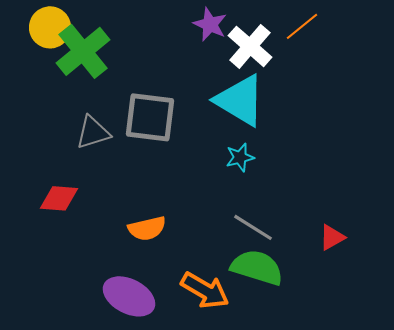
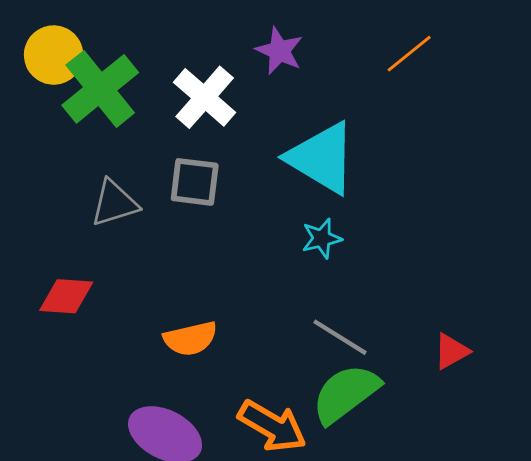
white cross: (250, 46) -> (205, 97), moved
gray square: (150, 117) -> (195, 182), size x0.7
green semicircle: (257, 267) -> (346, 394), turned -54

